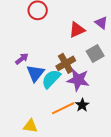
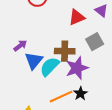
brown cross: (66, 63) -> (65, 51), turned 30
purple star: (78, 80) -> (77, 68), turned -30

